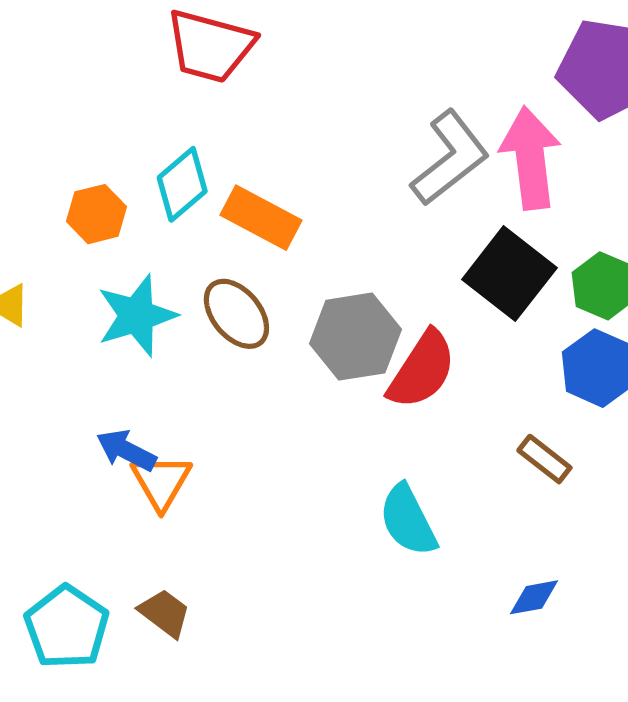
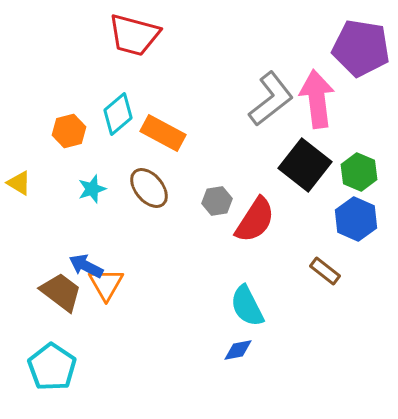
cyan star: (137, 316) -> (92, 189), size x0.6
gray hexagon: (355, 337) -> (217, 201), size x0.6
blue diamond: (534, 597) -> (238, 350), moved
brown trapezoid: (165, 613) -> (61, 292), moved, size x1.4

